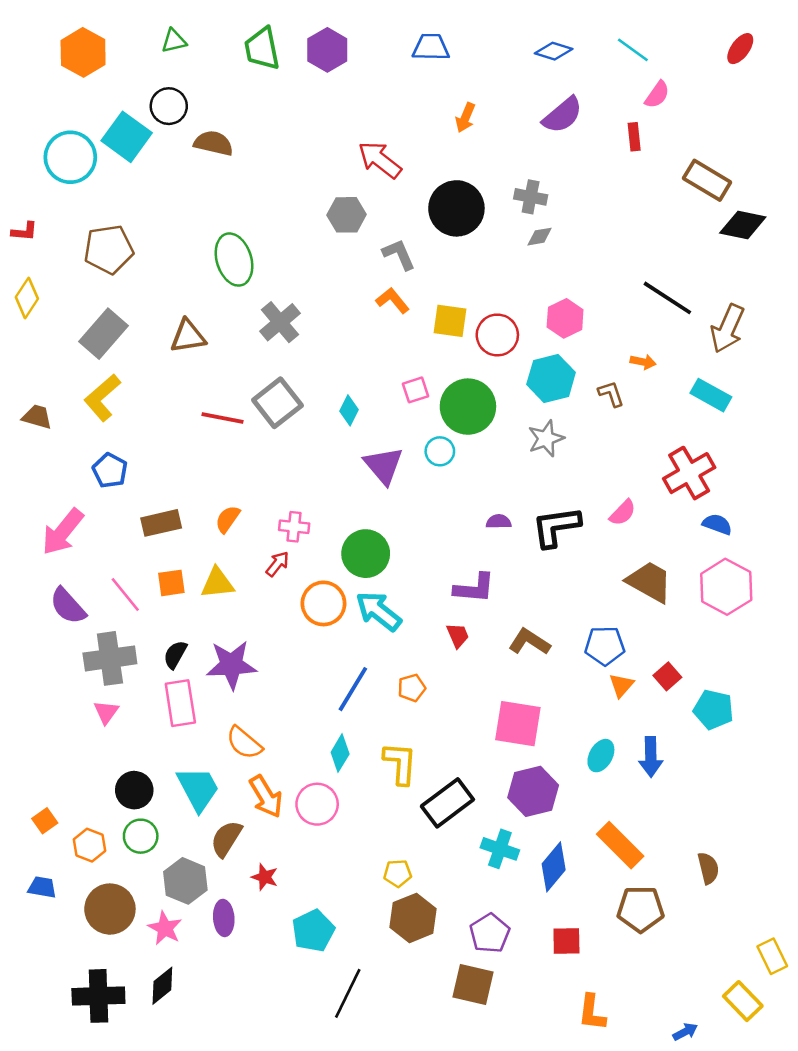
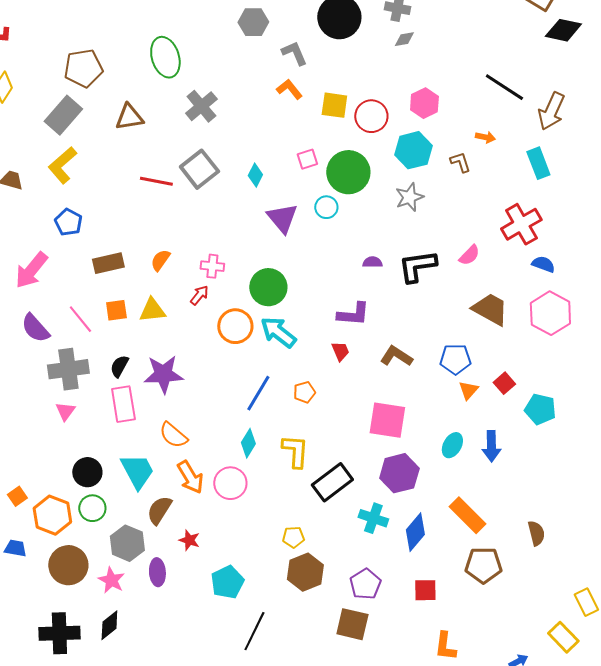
brown pentagon: (109, 249) -> (83, 68), moved
cyan rectangle: (711, 395) -> (538, 163), turned 40
orange hexagon: (90, 845) -> (52, 515), size x1.5

